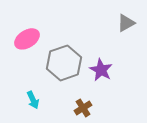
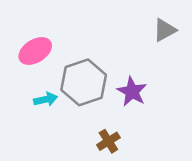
cyan arrow: (33, 100) -> (46, 99), moved, turned -78

